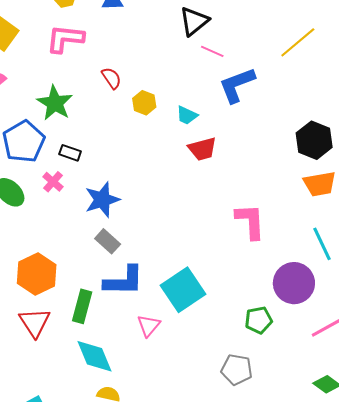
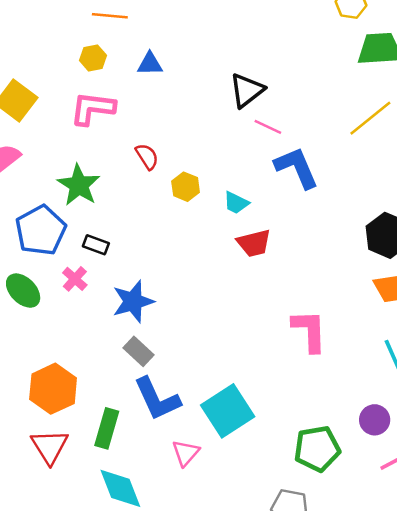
blue L-shape: (237, 85) -> (297, 168), turned 87
blue L-shape: (124, 281) -> (157, 399), turned 63
purple circle: (294, 283) -> (375, 420), moved, size x0.6
green pentagon: (259, 320) -> (317, 449), size x1.4

